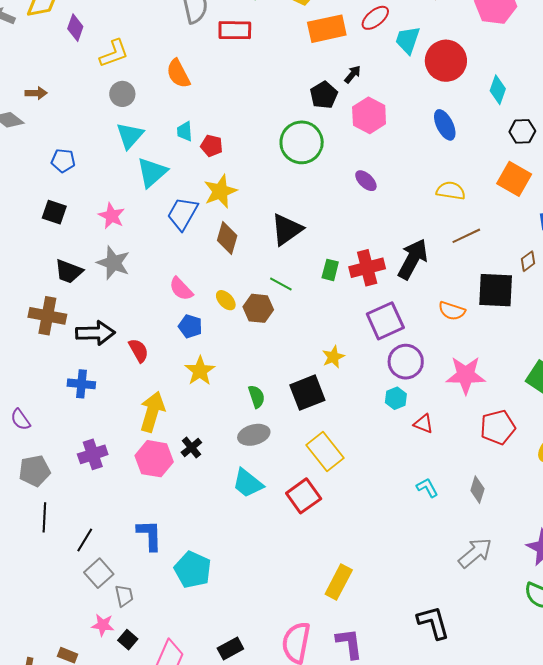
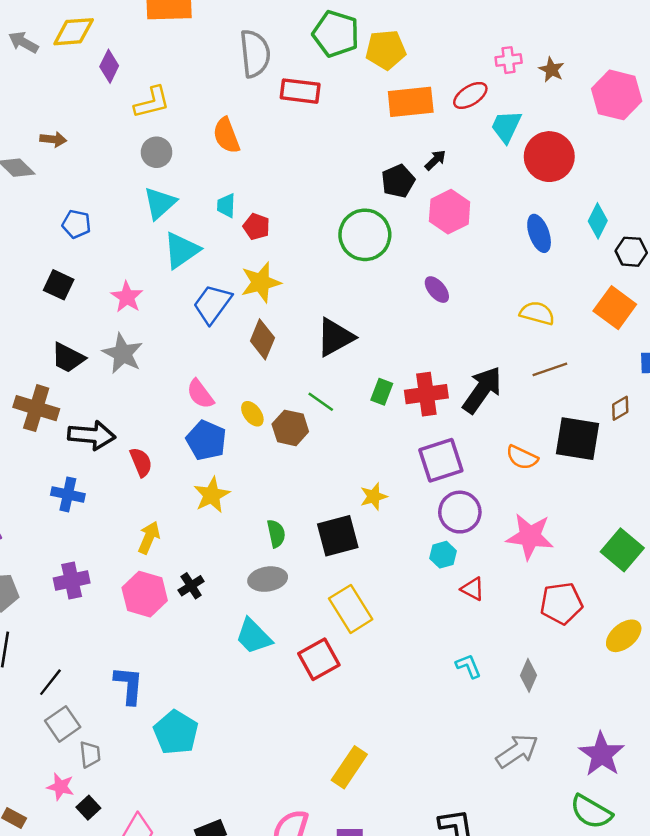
cyan diamond: (498, 90) -> (598, 221), moved
blue pentagon: (190, 326) -> (206, 440), size x1.4
yellow arrow: (152, 412) -> (149, 538), size x0.7

